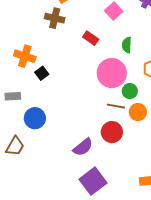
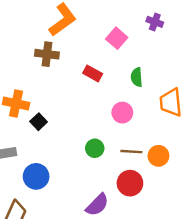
pink circle: (112, 73) -> (122, 113), size x0.6
green circle: (130, 91) -> (95, 148), moved

